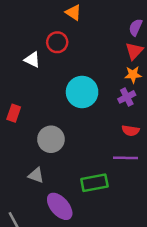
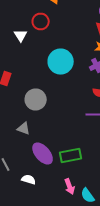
white triangle: (32, 60) -> (21, 36), turned 32
green rectangle: (94, 183) -> (71, 156), moved

